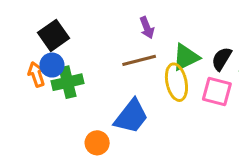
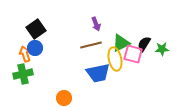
green cross: (68, 82) -> (23, 74), moved
pink square: (217, 91) -> (133, 54), moved
blue trapezoid: (131, 116) -> (98, 73), moved, turned 40

